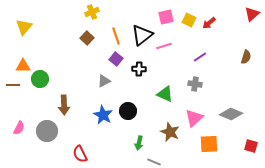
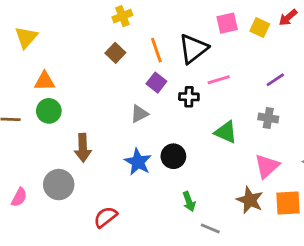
red arrow: (209, 23) -> (288, 17), moved
pink line: (164, 46) -> (219, 80), moved
orange triangle: (23, 66) -> (45, 81), moved
pink semicircle: (19, 128) -> (19, 197), moved
brown star: (170, 132) -> (250, 200), moved
green arrow: (139, 143) -> (189, 202), turned -32
red semicircle: (80, 154) -> (105, 217), turned 78

